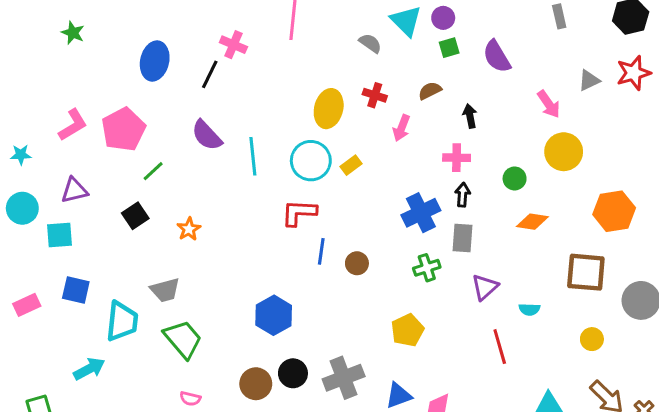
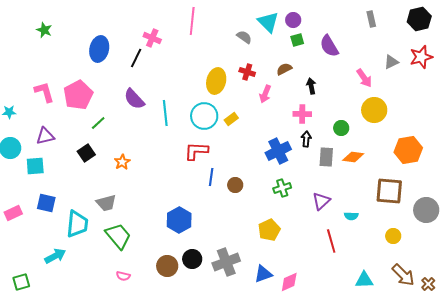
pink L-shape: (73, 125) -> (44, 92), turned -75
gray rectangle: (463, 238) -> (326, 157), moved

